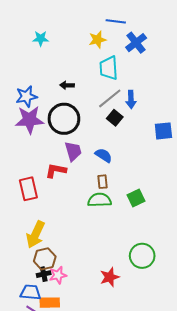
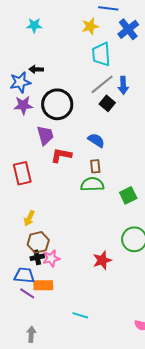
black arrow: (67, 85) -> (36, 69), moved
purple star: (29, 120) -> (23, 105), size x0.7
purple trapezoid: (73, 151) -> (45, 135), moved
red L-shape: (56, 171) -> (61, 155), moved
green square: (136, 198) -> (128, 195), moved
yellow arrow: (36, 235) -> (29, 218), size x0.6

